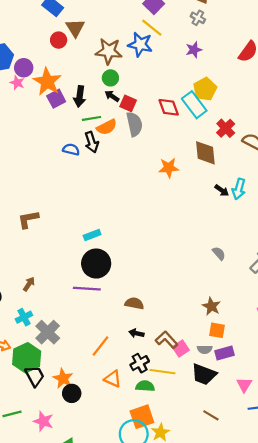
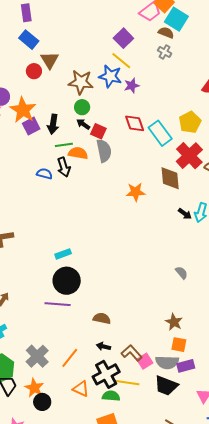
purple star: (194, 50) -> (132, 86), moved
yellow pentagon: (205, 89) -> (190, 122), moved
red diamond: (169, 107) -> (135, 123), moved
orange semicircle: (107, 127) -> (78, 153), turned -144
red cross: (226, 128) -> (189, 156), size x1.5
gray cross: (48, 332) -> (37, 356), moved
gray semicircle: (205, 349) -> (167, 362), size x1.6
black cross: (140, 363) -> (106, 374), size x1.5

